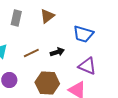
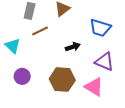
brown line: (31, 53) -> (40, 31), moved

